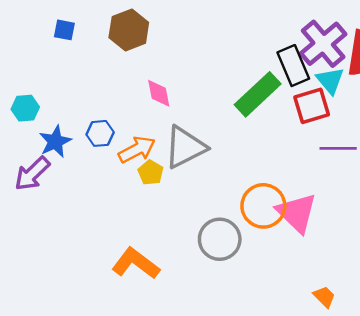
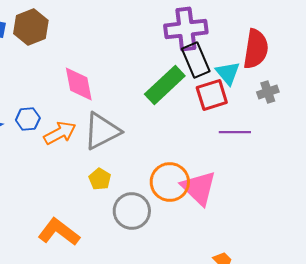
brown hexagon: (129, 30) -> (31, 27), moved
purple cross: (323, 44) -> (186, 29), moved, turned 33
pink diamond: (159, 93) -> (79, 84), size x1.4
yellow pentagon: (151, 173) -> (100, 179), moved

